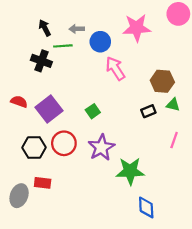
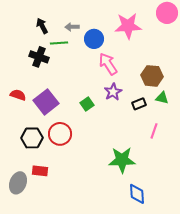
pink line: (174, 140) -> (154, 131), moved
purple star: (101, 148) -> (113, 92), moved, size x0.7

